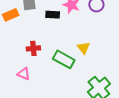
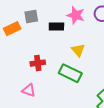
yellow triangle: (84, 48) -> (78, 50), moved

